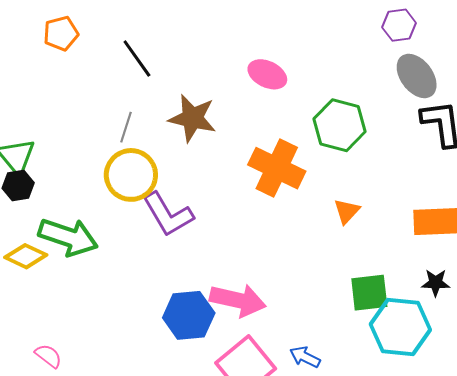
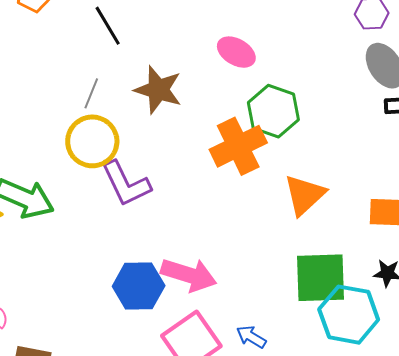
green hexagon: (340, 125) -> (273, 111), moved
orange cross: (277, 168) -> (238, 146), turned 34
orange triangle: (347, 211) -> (305, 195), size x1.6
green square: (369, 293) -> (321, 278), size x1.4

